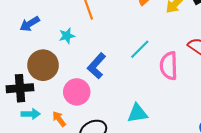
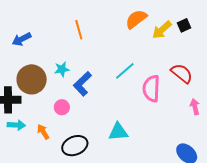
cyan star: (67, 36) -> (62, 69), moved
pink circle: (77, 92) -> (62, 107), size x0.6

